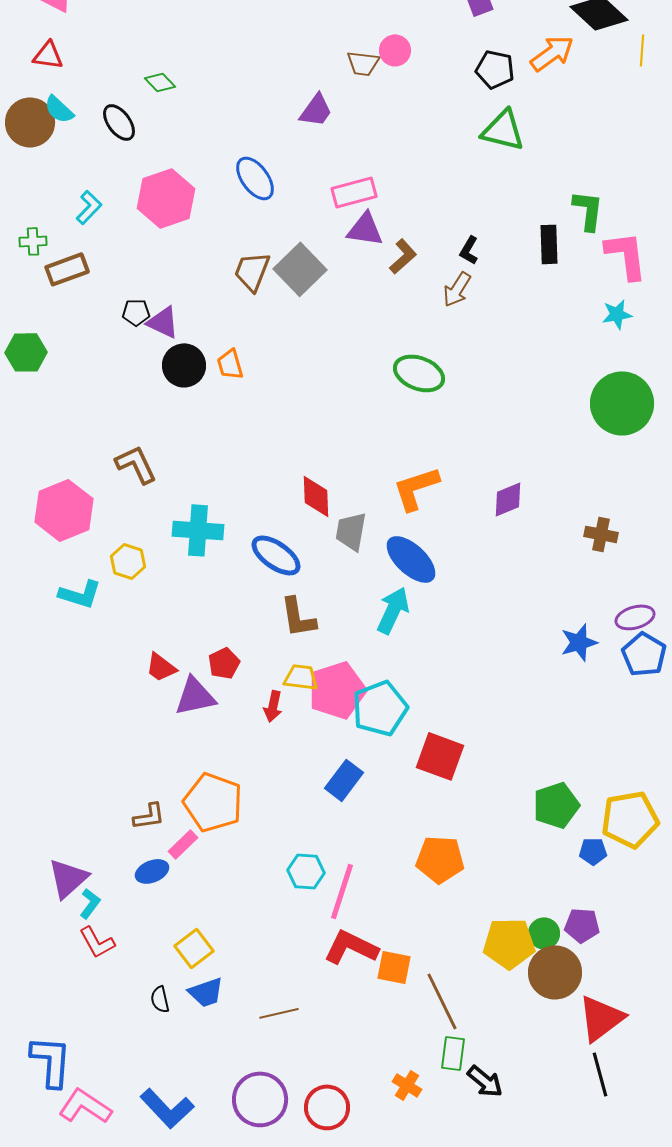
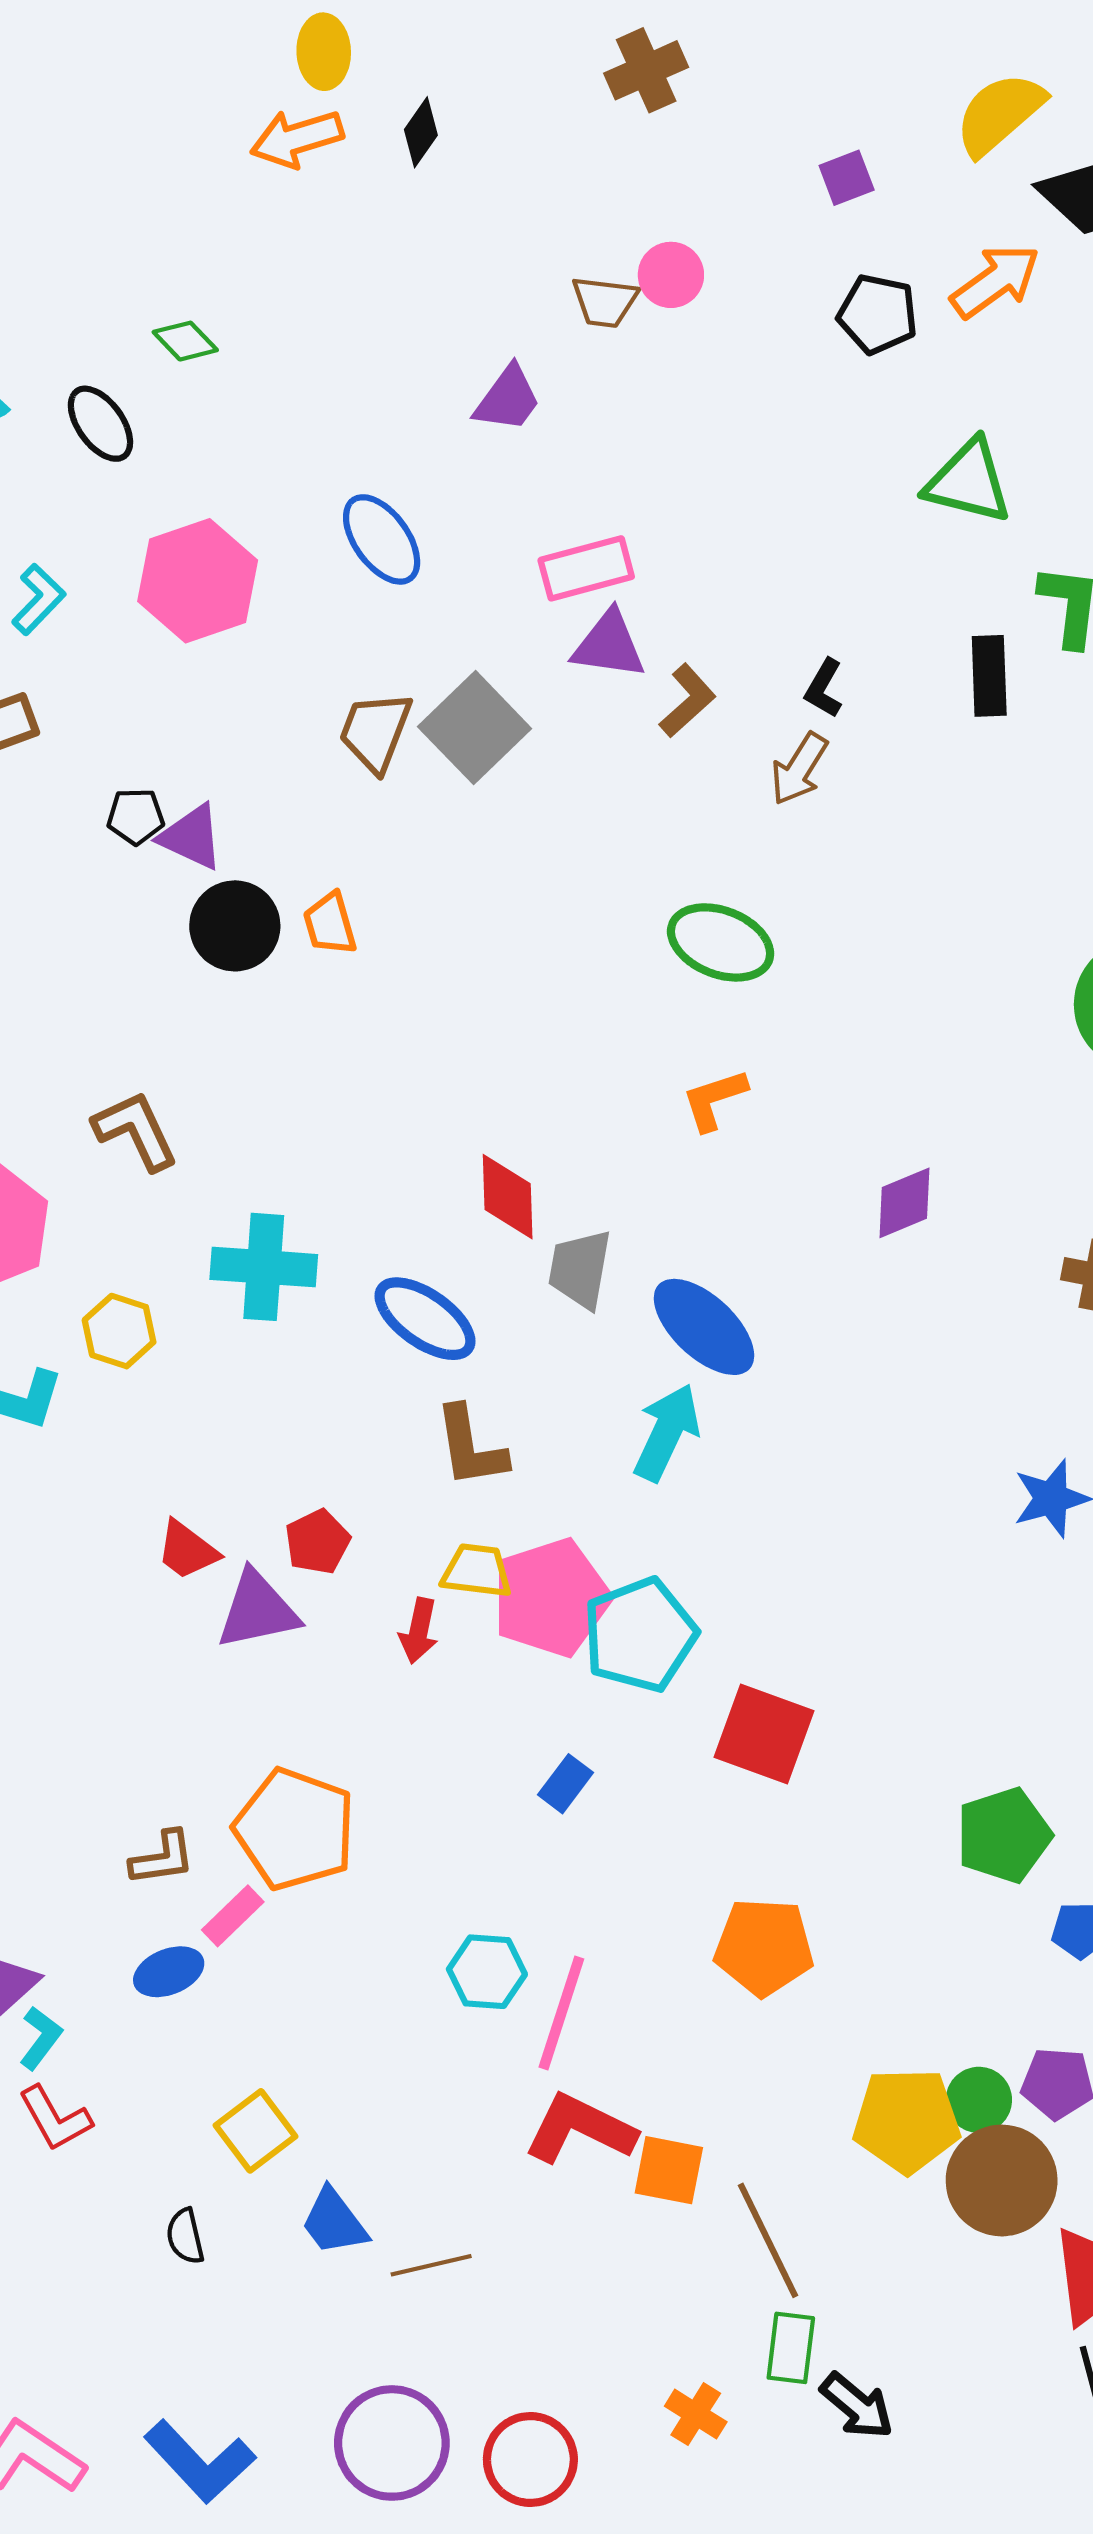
green triangle: (503, 130) -> (969, 482), moved
orange L-shape: (416, 488) -> (714, 1100), moved, size x0.7
blue rectangle: (344, 780) -> (566, 1784), size x0.7
blue trapezoid: (206, 992) -> (334, 2222), moved, turned 72

